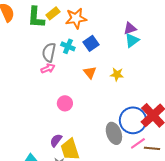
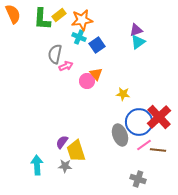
cyan cross: (68, 46) -> (79, 37), moved
pink arrow: (48, 68) -> (66, 66), moved
yellow star: (117, 74) -> (123, 94), moved
pink circle: (65, 103) -> (87, 81), moved

